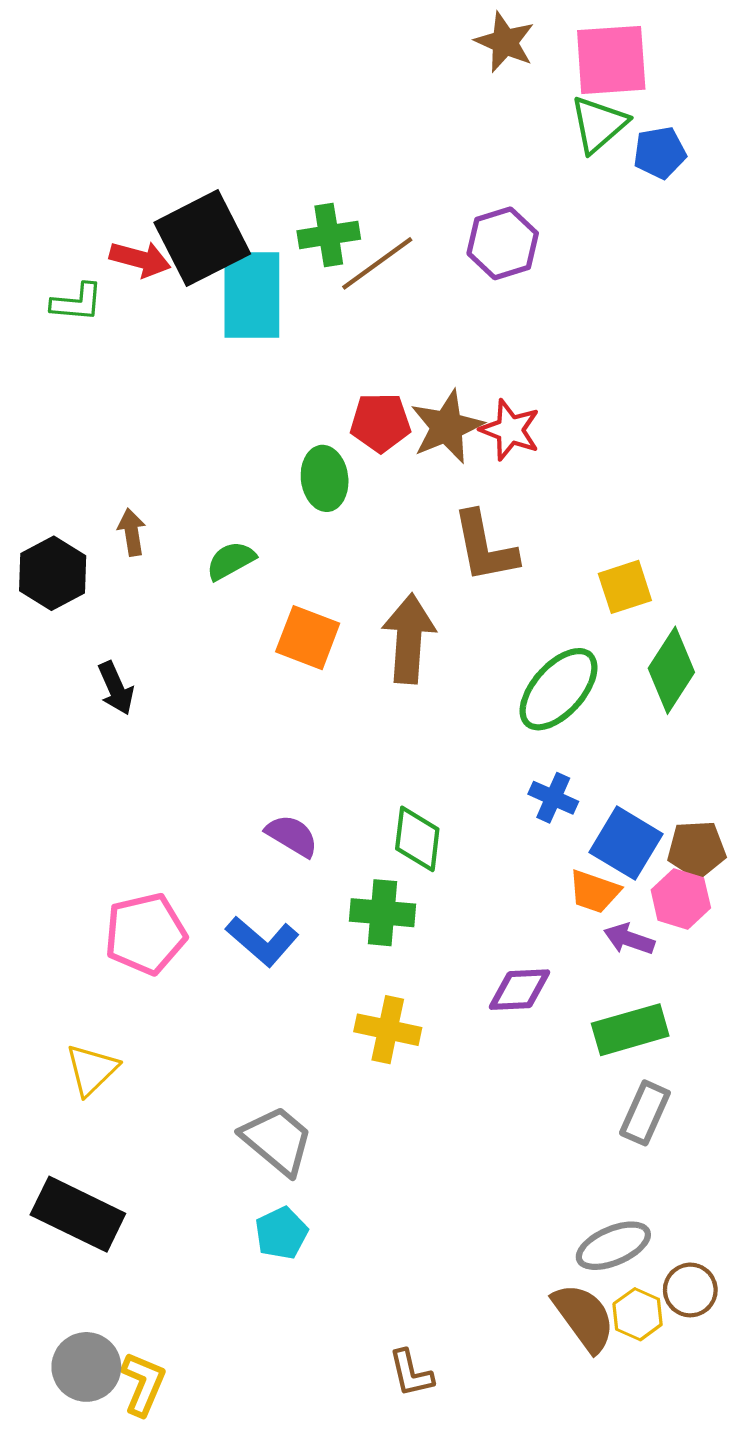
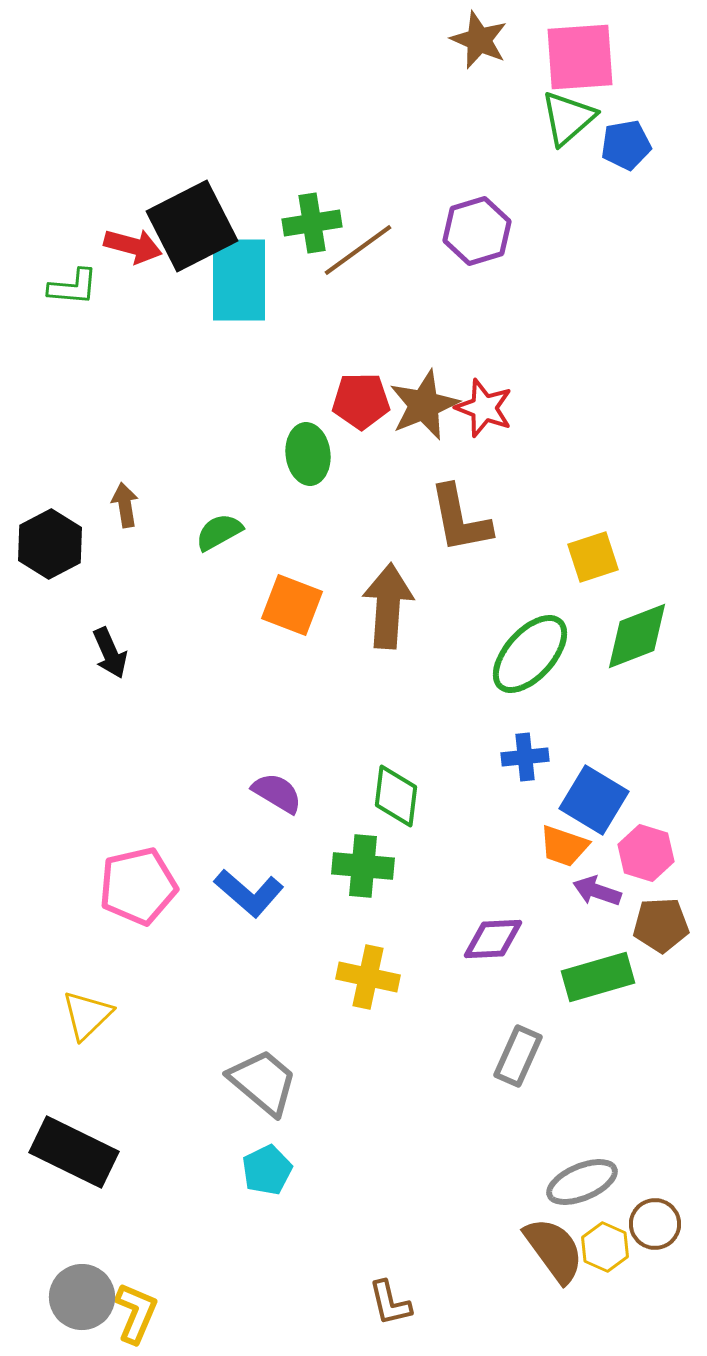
green diamond: (671, 670) -> (637, 636), turned 36
blue cross: (553, 798) -> (525, 757), turned -30
brown pentagon: (697, 849) -> (661, 925), moved
gray rectangle: (645, 1113) -> (518, 1056), moved

